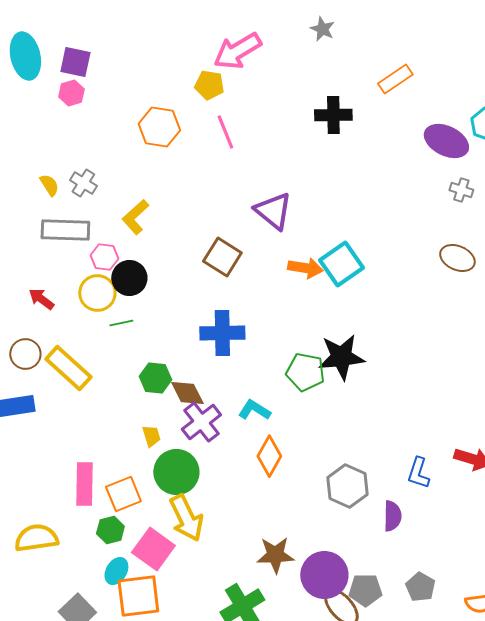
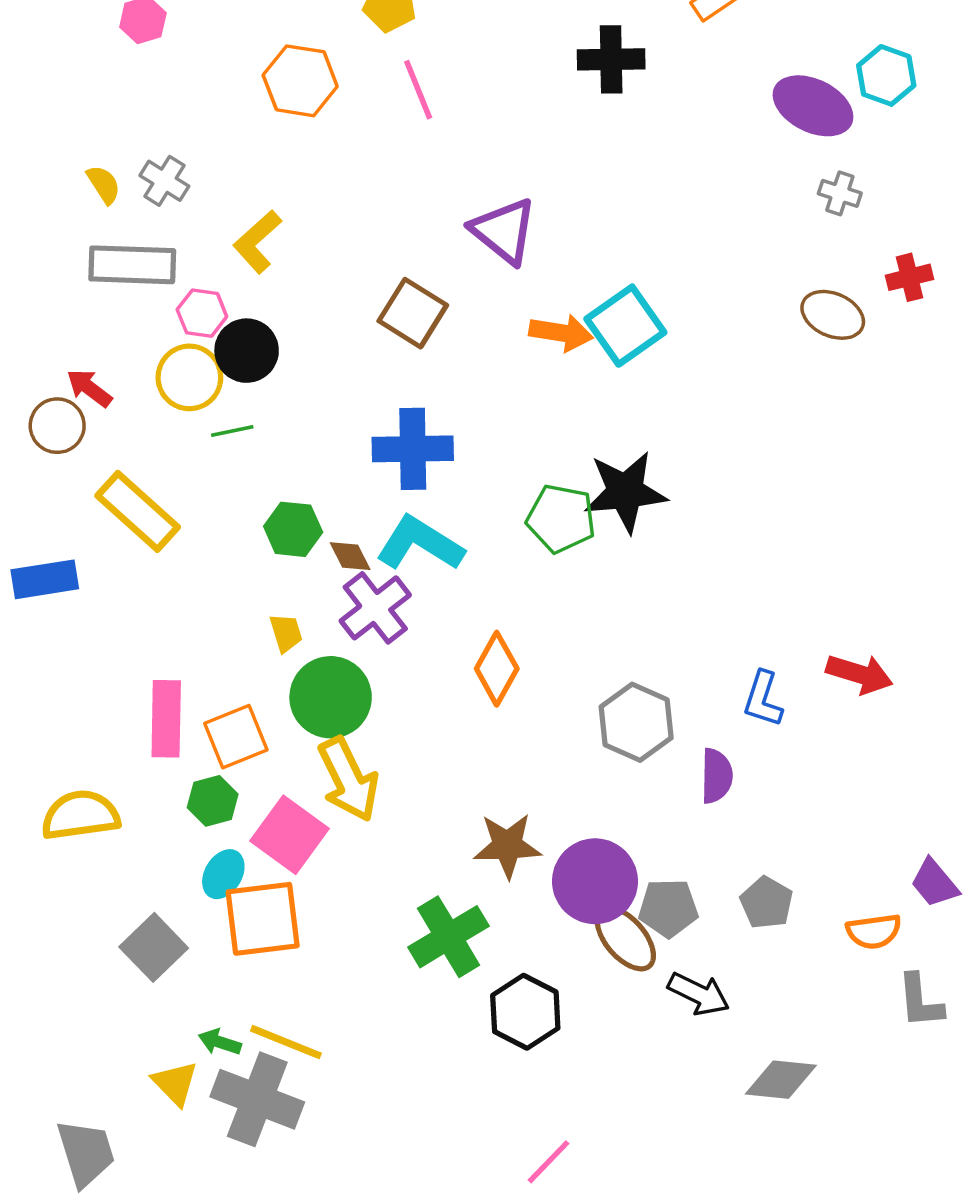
brown circle: (25, 354) -> (57, 426), moved
brown diamond: (187, 393) -> (350, 556), size x0.7
cyan L-shape: (254, 410) -> (420, 544), moved, size x1.5

